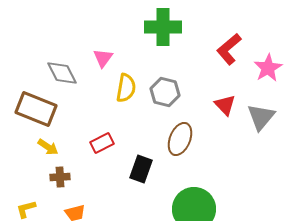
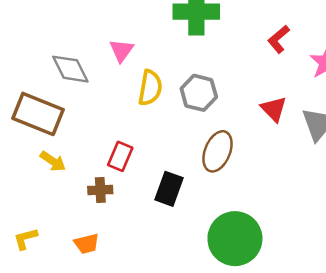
red L-shape: (229, 49) -> (279, 39), size x0.7
red rectangle: (102, 143) -> (120, 156), turned -40
brown cross: (60, 177) -> (100, 190), moved

